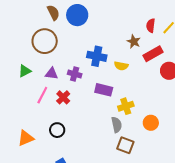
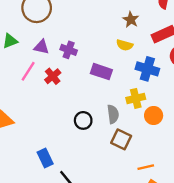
brown star: (134, 42) -> (131, 20), moved
blue cross: (97, 56) -> (147, 69), moved
yellow cross: (126, 106) -> (136, 98), moved
black circle: (57, 130) -> (83, 120), moved

